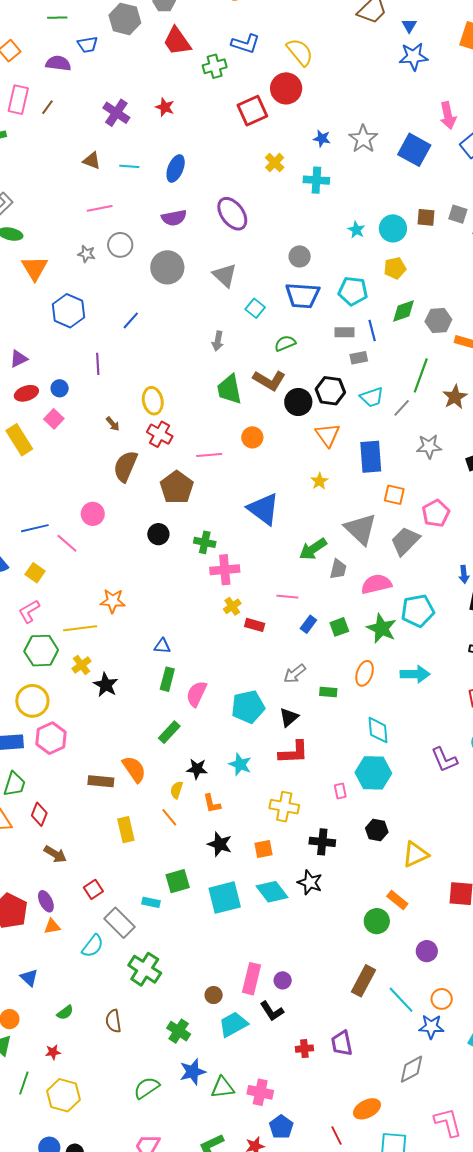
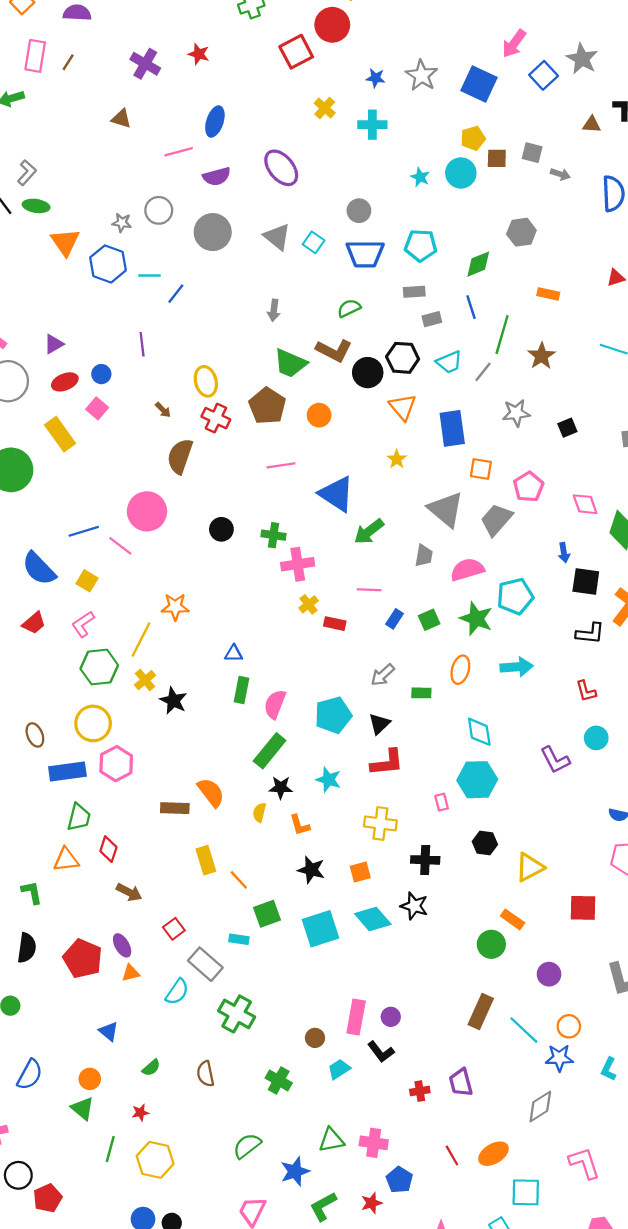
pink arrow: (448, 116) -> (514, 44), turned 52
cyan line: (129, 166) -> (149, 276), moved
pink line: (100, 208) -> (179, 152), moved
yellow pentagon: (395, 268) -> (473, 138), moved
cyan square: (255, 308) -> (314, 242), moved
blue hexagon: (69, 311) -> (108, 264), moved
gray hexagon: (438, 320) -> (521, 232), moved
blue line: (372, 330) -> (471, 307), moved
green trapezoid: (229, 389) -> (290, 363), turned -52
pink line: (209, 455) -> (281, 465), moved
brown pentagon: (177, 487) -> (267, 406), moved
pink circle: (93, 514) -> (147, 511), size x1.5
green arrow: (313, 549) -> (369, 532), moved
yellow line: (80, 628) -> (141, 639), turned -52
green rectangle: (169, 732) -> (270, 751), moved, size x1.4
orange line: (169, 817) -> (239, 880), moved
cyan trapezoid: (233, 1024) -> (339, 1069), size x0.7
blue star: (193, 1072) -> (295, 1171), moved
red line: (337, 1135) -> (452, 1156), moved

